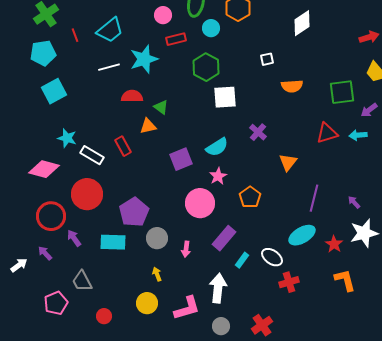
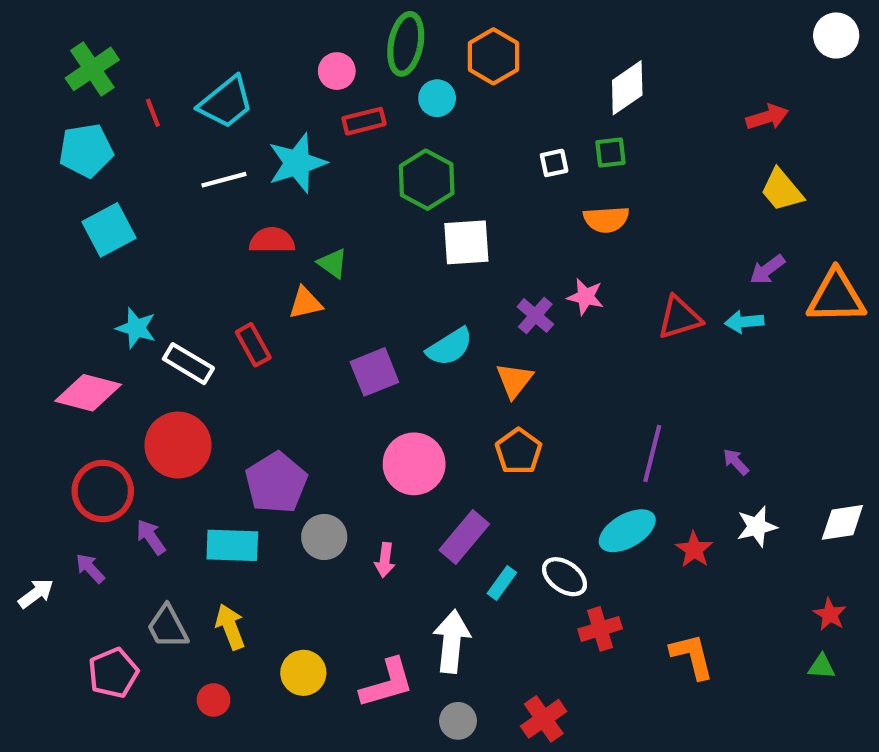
green square: (342, 92) -> (611, 153), moved, size x0.6
orange triangle: (288, 162) -> (514, 380), moved
pink star: (218, 176) -> (585, 297), moved, turned -30
white star: (364, 233) -> (757, 527), size x0.7
yellow arrow: (157, 274) -> (230, 627), moved, size x1.5
orange L-shape: (345, 280) -> (692, 656), moved

